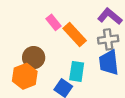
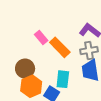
orange hexagon: (25, 76) -> (31, 86), moved

